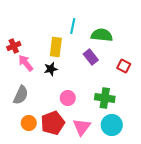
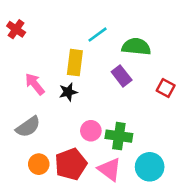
cyan line: (73, 26) -> (98, 35), turned 42
red cross: (14, 46) -> (16, 29), moved, turned -32
gray semicircle: (21, 95) -> (28, 127), turned 30
green cross: (105, 98) -> (119, 136), moved
pink triangle: (82, 127) -> (110, 169), turned -30

